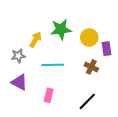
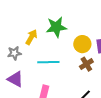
yellow circle: (89, 38) -> (82, 44), moved
brown cross: (91, 67) -> (86, 64), turned 32

